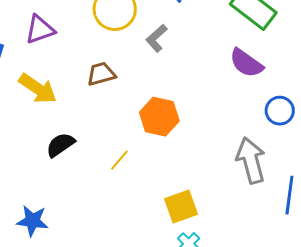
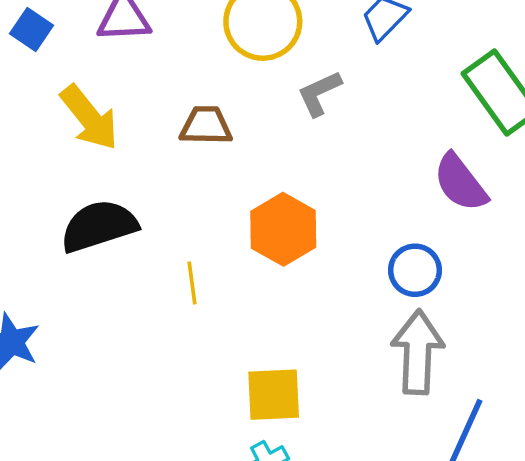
blue circle: (280, 111) -> (415, 270), moved
black semicircle: (60, 145) -> (99, 226), size x1.4
yellow line: (119, 160) -> (192, 283), turned -65

